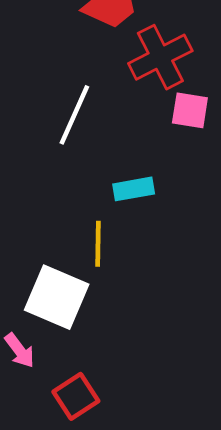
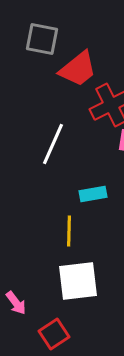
white square: (57, 297) -> (78, 281), moved, turned -30

